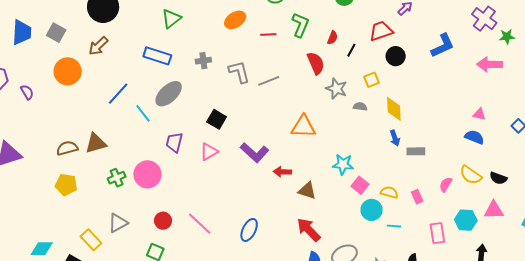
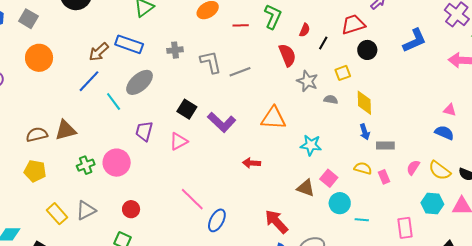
brown arrow: (98, 46) -> (99, 52), moved
purple L-shape: (254, 152) -> (222, 122), moved
cyan star: (343, 164) -> (311, 145), moved
pink semicircle: (446, 184) -> (413, 167), moved
brown triangle: (307, 191) -> (306, 188), moved
yellow semicircle: (389, 192) -> (363, 168), moved
pink rectangle: (417, 197) -> (384, 177), moved
cyan hexagon: (466, 220) -> (432, 204), moved
pink line: (200, 224) -> (192, 199), moved
yellow rectangle: (91, 240) -> (57, 214), moved

